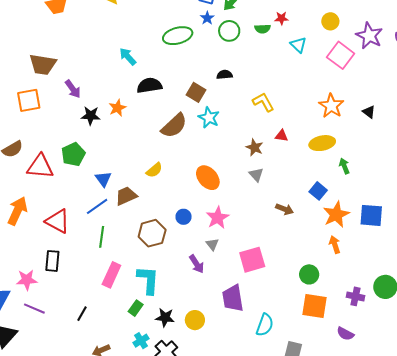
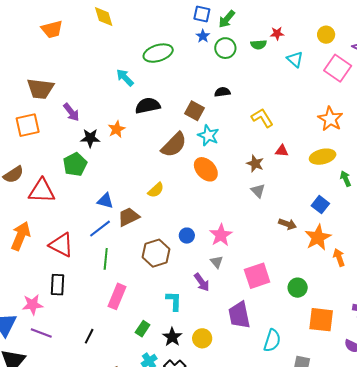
green ellipse: (178, 36) -> (158, 53), moved
green pentagon: (73, 154) -> (75, 164), moved
orange ellipse: (208, 178) -> (206, 169), moved
blue triangle: (103, 179) -> (105, 201), turned -36
orange star: (336, 215) -> (318, 237), moved
green circle: (309, 274) -> (298, 288), moved
cyan L-shape: (148, 280) -> (174, 301), moved, size x0.7
black star: (165, 318) -> (172, 337), turned 30

